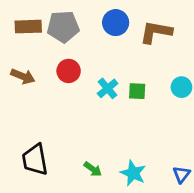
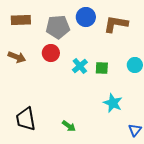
gray pentagon: (63, 27) -> (58, 27), moved
cyan star: (133, 173) -> (113, 103), moved

